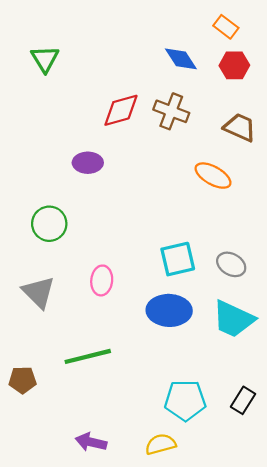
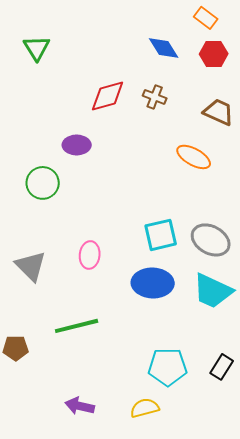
brown cross: (171, 111) -> (155, 97), size x0.7
green circle: (49, 224) -> (43, 183), moved
gray ellipse: (231, 264) -> (211, 240), size x1.4

